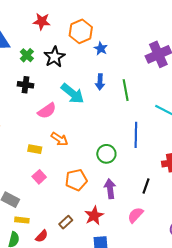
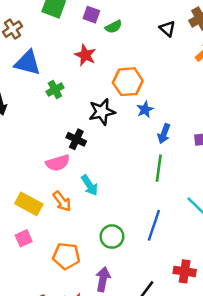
black star: (54, 57) -> (102, 112), moved
blue arrow: (100, 82) -> (164, 134), moved
black cross: (26, 85) -> (76, 139), moved
cyan arrow: (72, 93) -> (89, 185), moved, size x0.7
yellow rectangle: (35, 149) -> (29, 204), size x1.5

